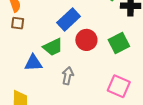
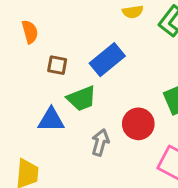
brown square: (18, 23) -> (57, 65), moved
red circle: (86, 40) -> (138, 124), moved

